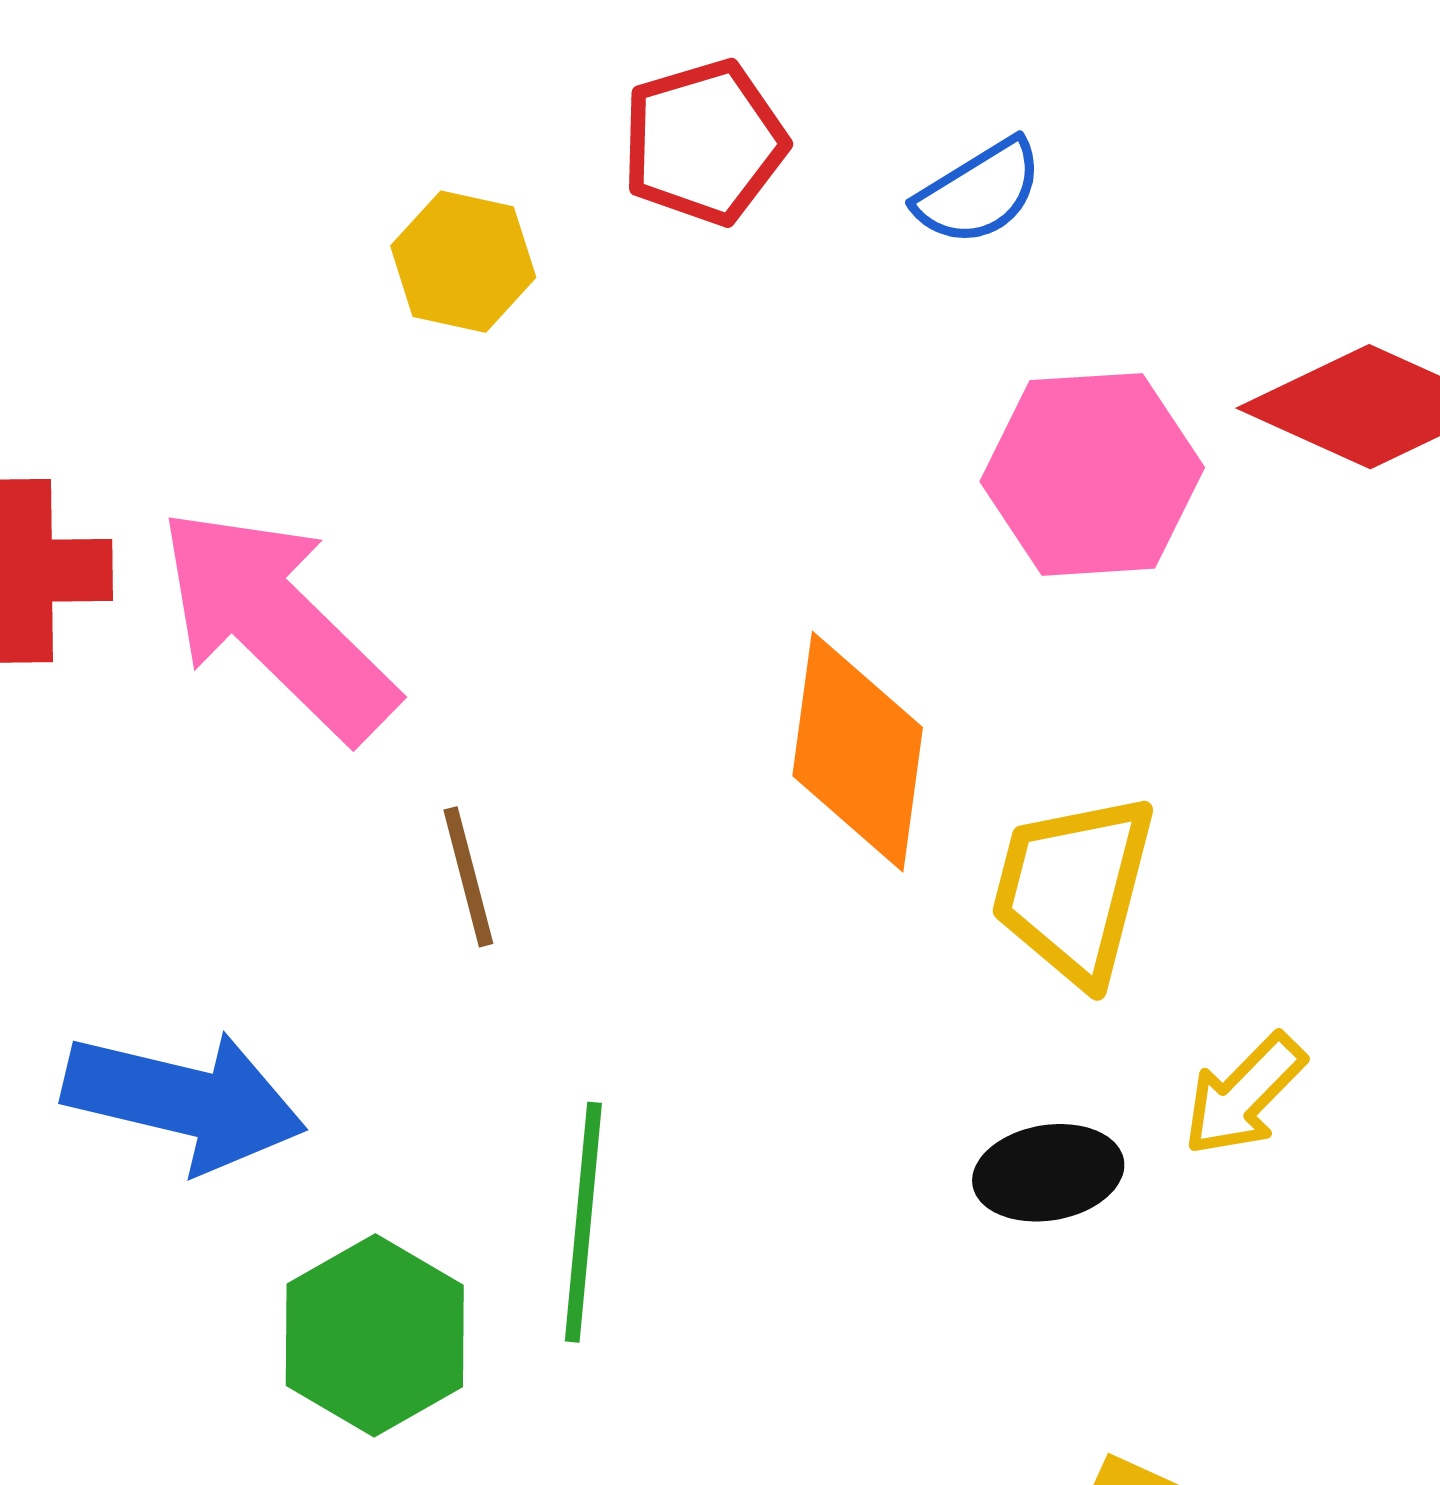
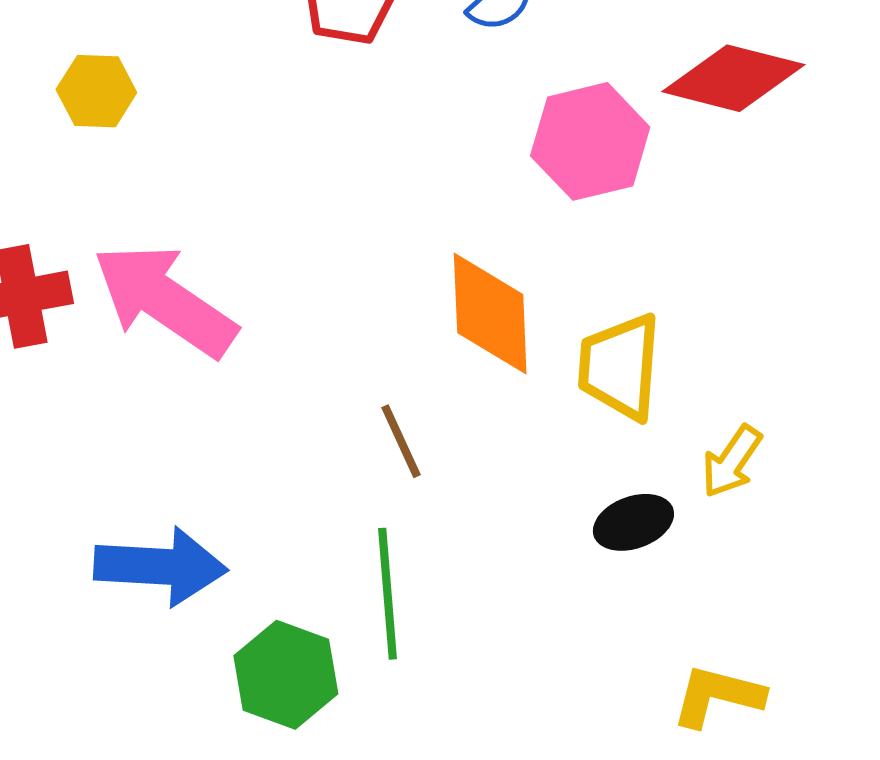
yellow hexagon: (463, 262) -> (96, 91), moved
brown line: (468, 877) -> (401, 441), moved

